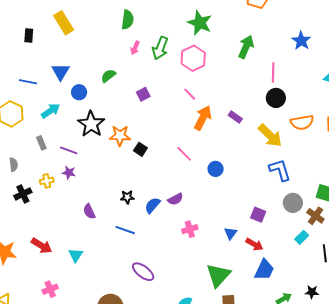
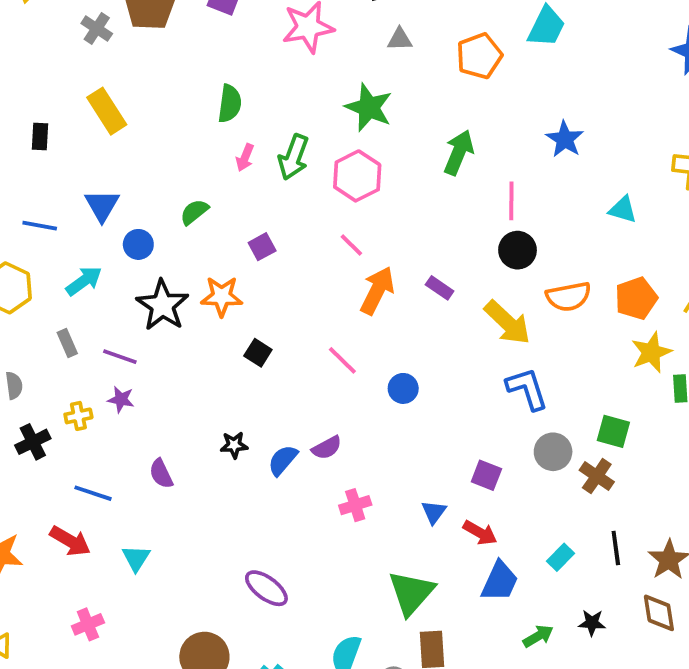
orange star: (120, 136) -> (222, 296), moved
blue line: (125, 230) -> (93, 493), moved
cyan rectangle: (302, 237) -> (561, 557), moved

